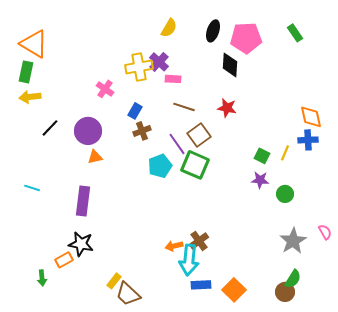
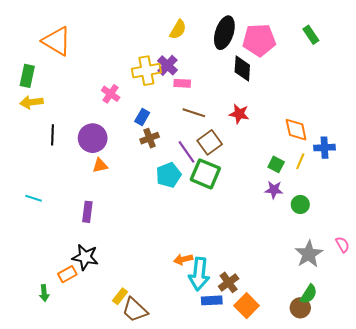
black ellipse: (213, 31) -> (224, 33), size x1.4
orange triangle: (34, 44) -> (57, 41), moved
orange diamond: (311, 117) -> (296, 130), moved
black line: (50, 128) -> (53, 135), turned -42
purple rectangle: (83, 201) -> (87, 212), size x0.7
brown cross: (199, 241) -> (229, 282), moved

